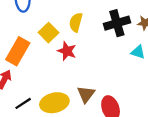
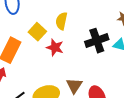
black cross: (117, 23) -> (97, 41), moved

